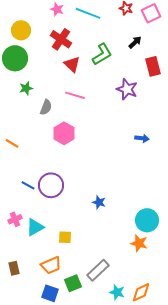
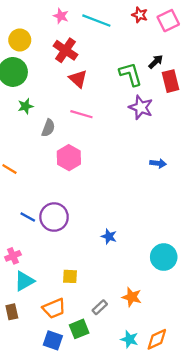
black arrow: (135, 42) -> (156, 62), moved
green L-shape: (102, 54) -> (131, 74), moved, turned -75
cyan triangle: (35, 227) -> (24, 281), moved
orange star: (139, 243) -> (132, 297), moved
gray rectangle: (98, 270) -> (100, 307), moved, size x0.6

